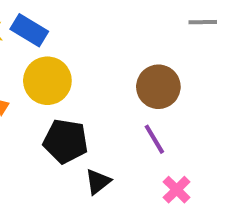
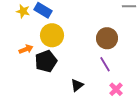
black pentagon: (66, 141) -> (46, 61), moved, turned -30

